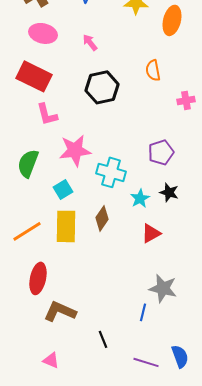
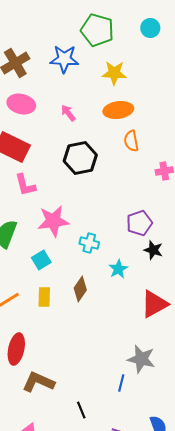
orange ellipse: (172, 20) -> (118, 110), moved, turned 68
cyan cross: (111, 172) -> (89, 243), size x0.7
black star: (169, 192) -> (153, 250), moved
yellow rectangle: (66, 226) -> (44, 297), size x0.6
red triangle: (151, 233) -> (154, 304), moved, size x1.4

